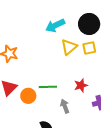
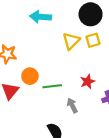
cyan arrow: (55, 26) -> (41, 17), moved, turned 36
orange circle: (28, 96) -> (30, 76), moved

